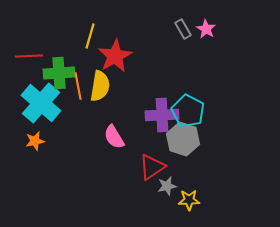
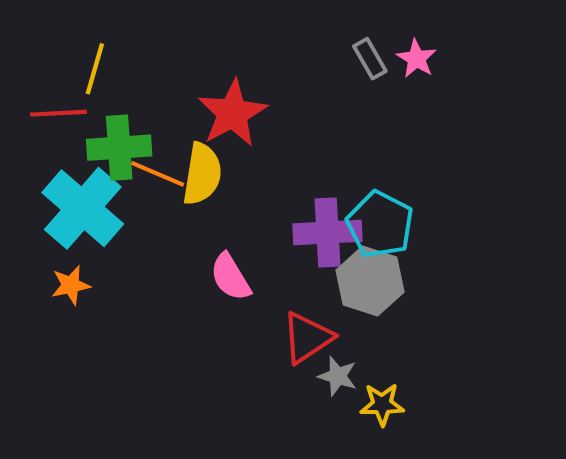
yellow line: (90, 36) -> (95, 69), moved
orange line: (78, 86) -> (158, 174), turned -56
gray star: (167, 186) -> (338, 376), turned 30

